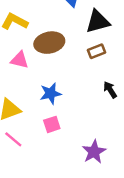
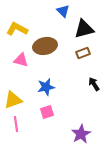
pink line: (13, 139) -> (16, 124), turned 42

